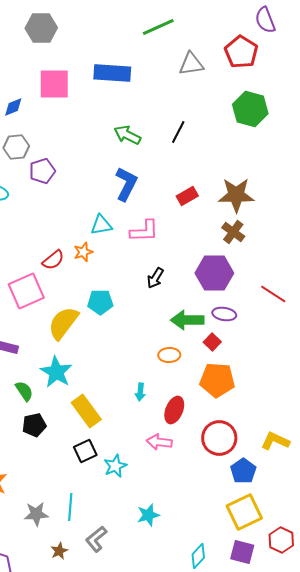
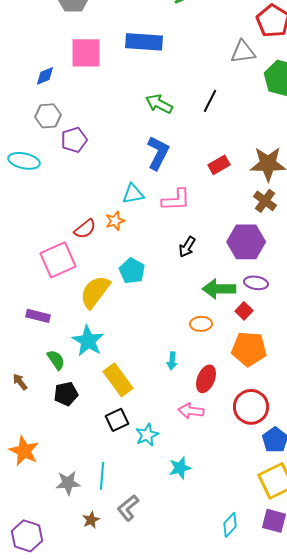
gray triangle: (191, 64) -> (243, 52), moved
cyan pentagon: (100, 302) -> (132, 271), turned 30
cyan star: (148, 515) -> (180, 468), moved

